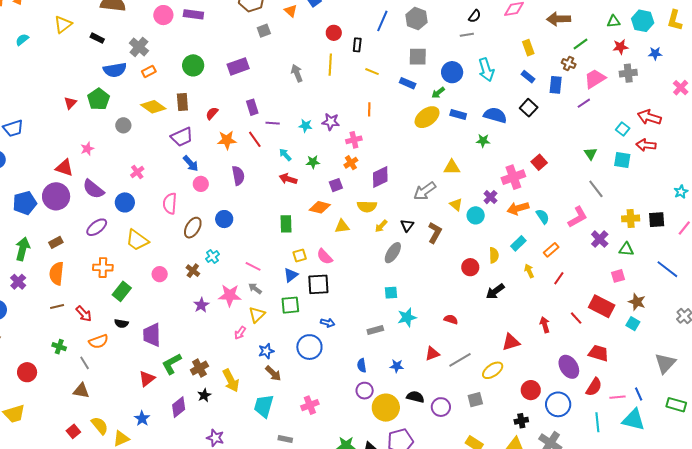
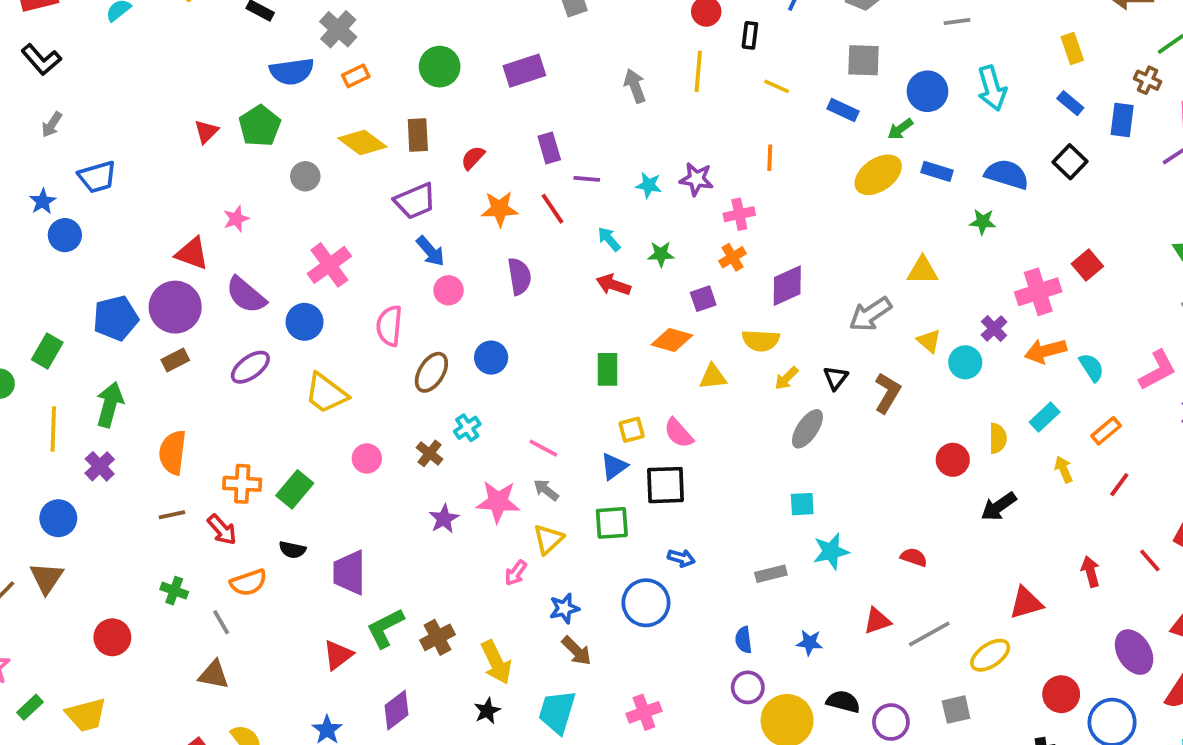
pink cross: (137, 172) -> (329, 265), size x1.6
brown rectangle: (56, 242) -> (175, 360), moved
orange cross: (103, 268) -> (242, 484), moved
black star: (204, 395) -> (487, 711), moved

